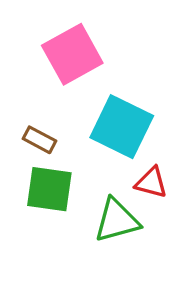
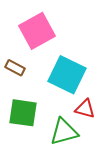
brown rectangle: (39, 140) -> (15, 68), moved

